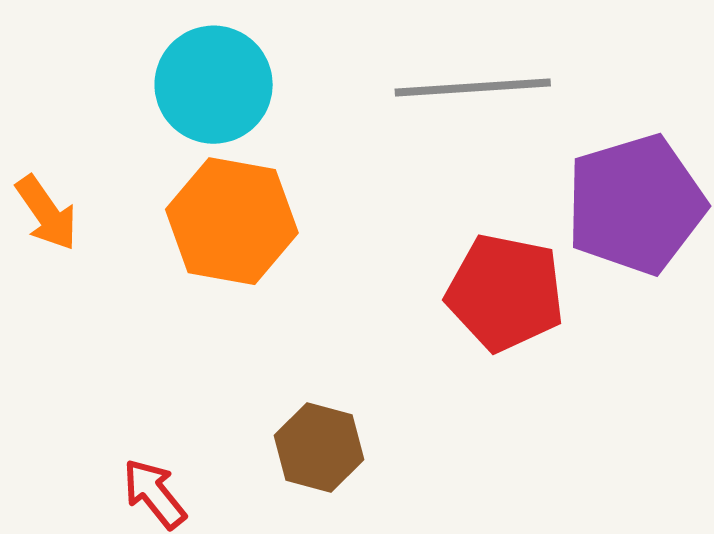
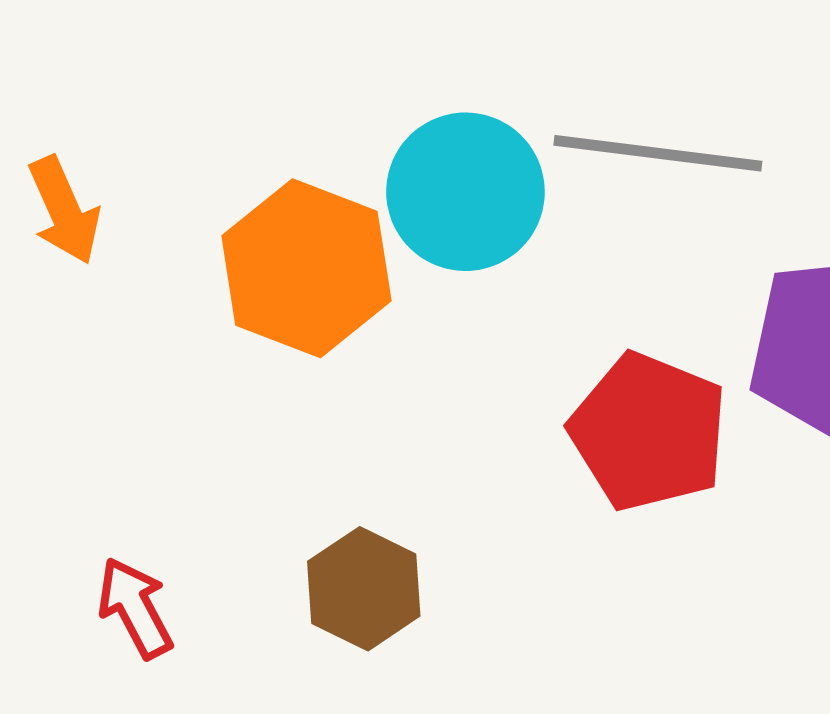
cyan circle: (214, 85) -> (465, 192), moved

